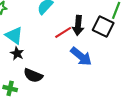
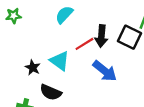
cyan triangle: (14, 35) -> (60, 61), moved

